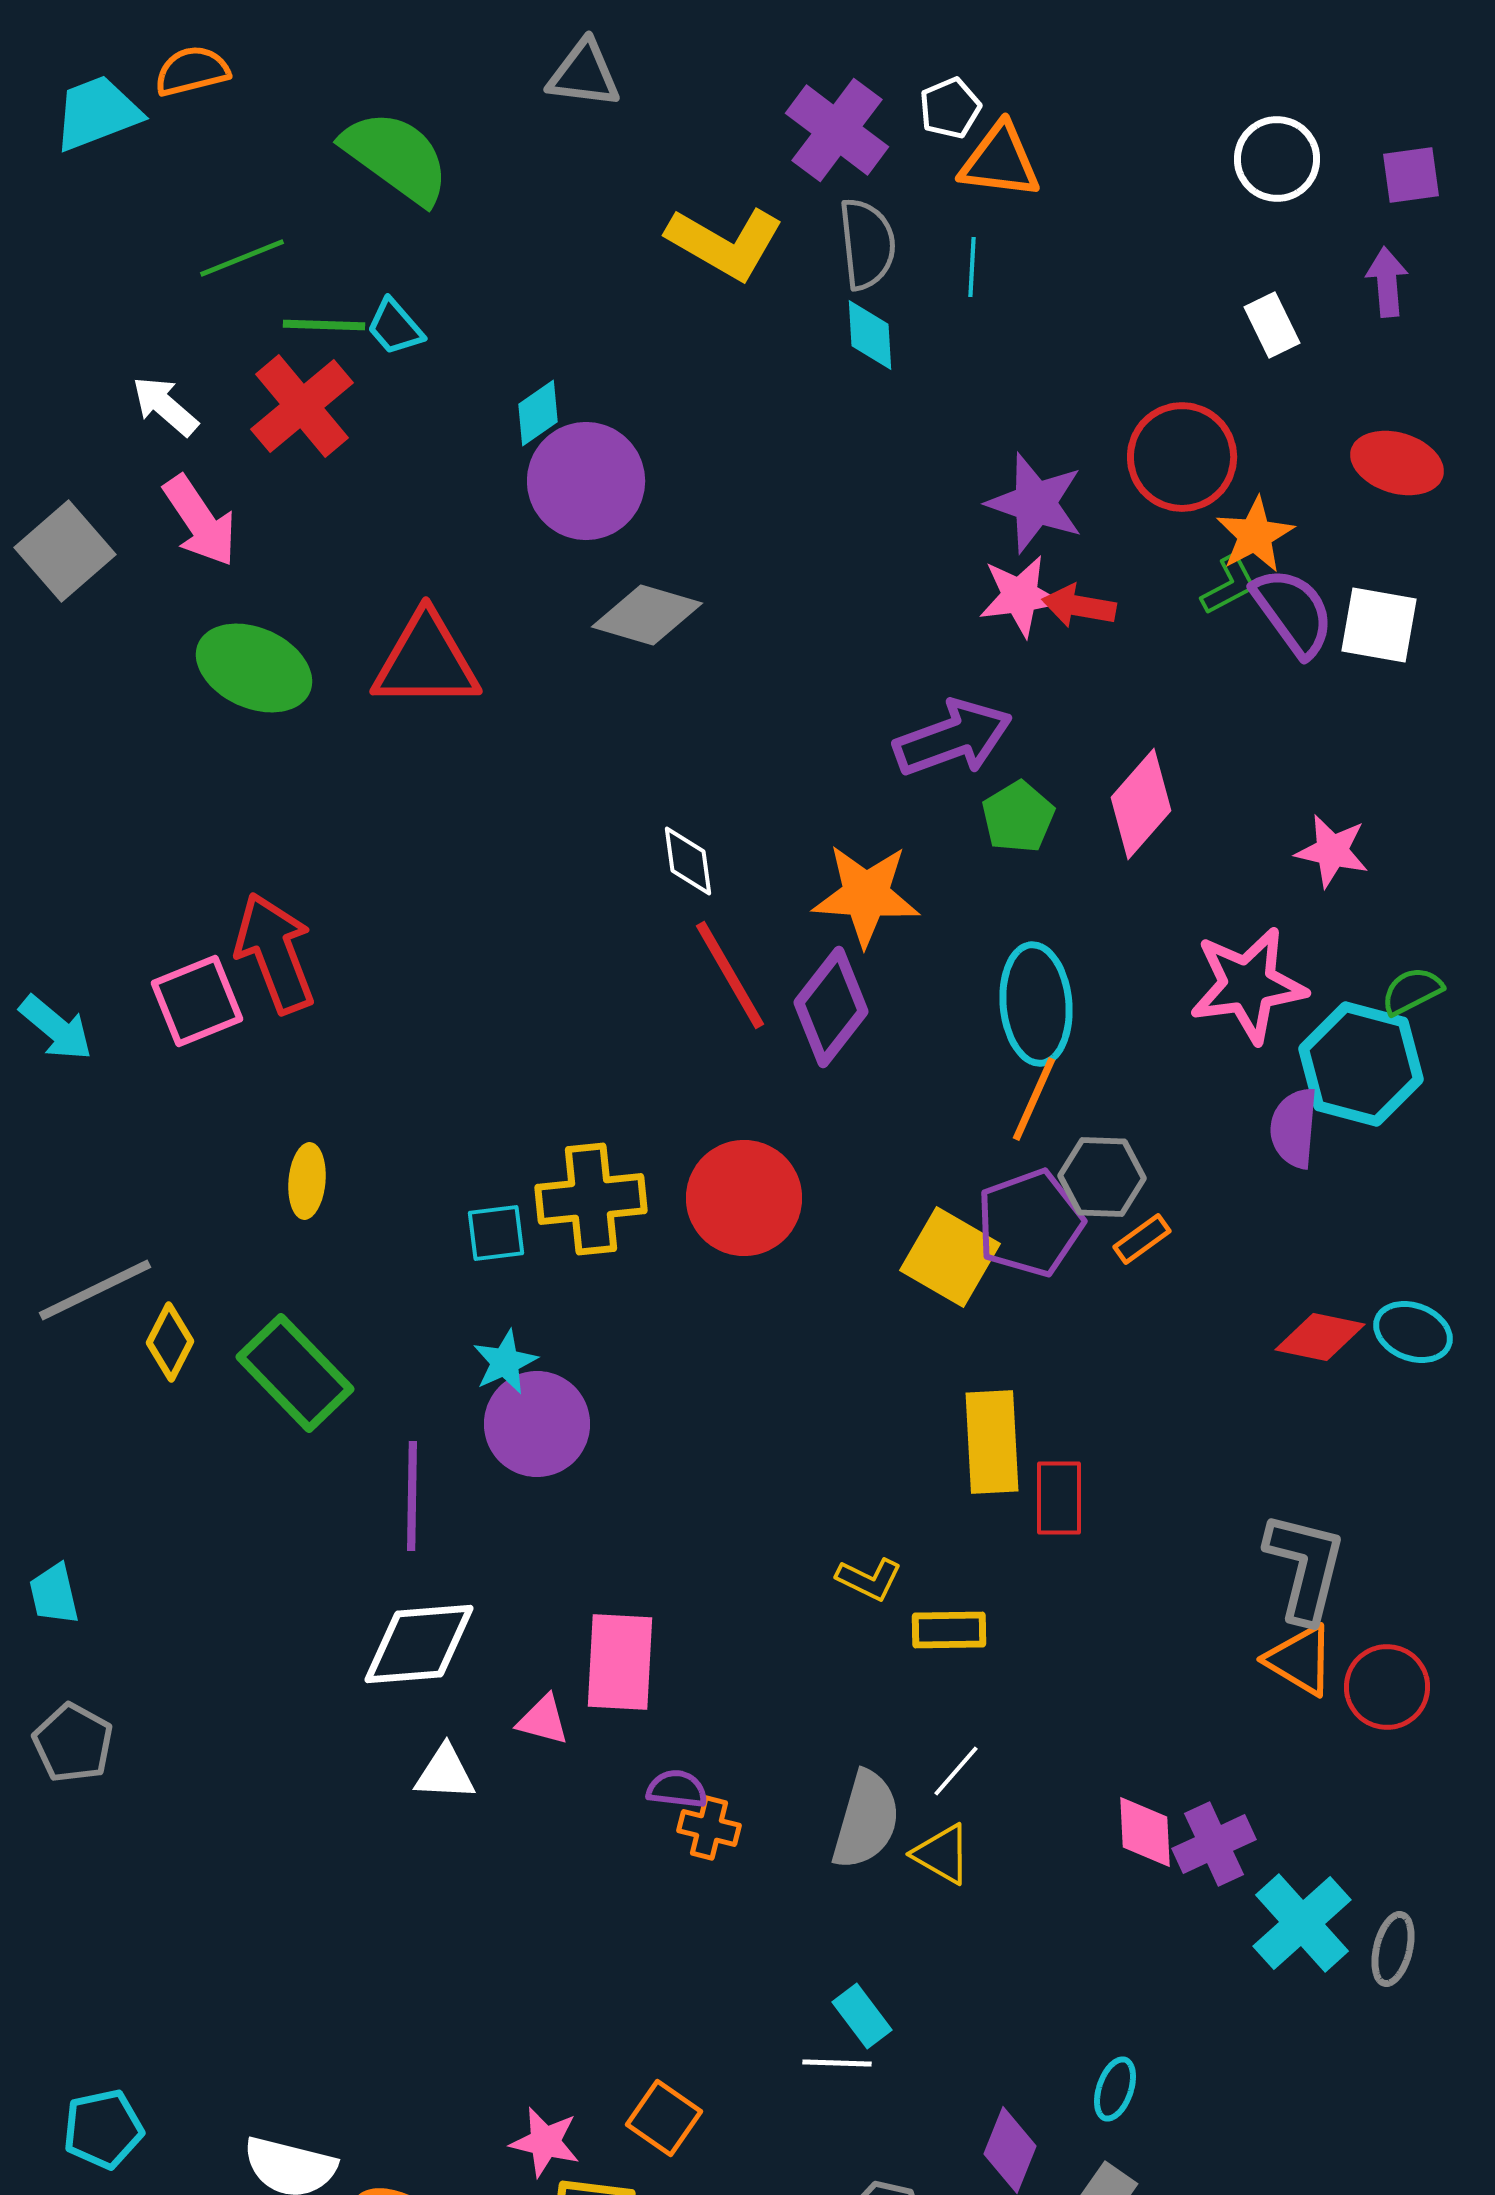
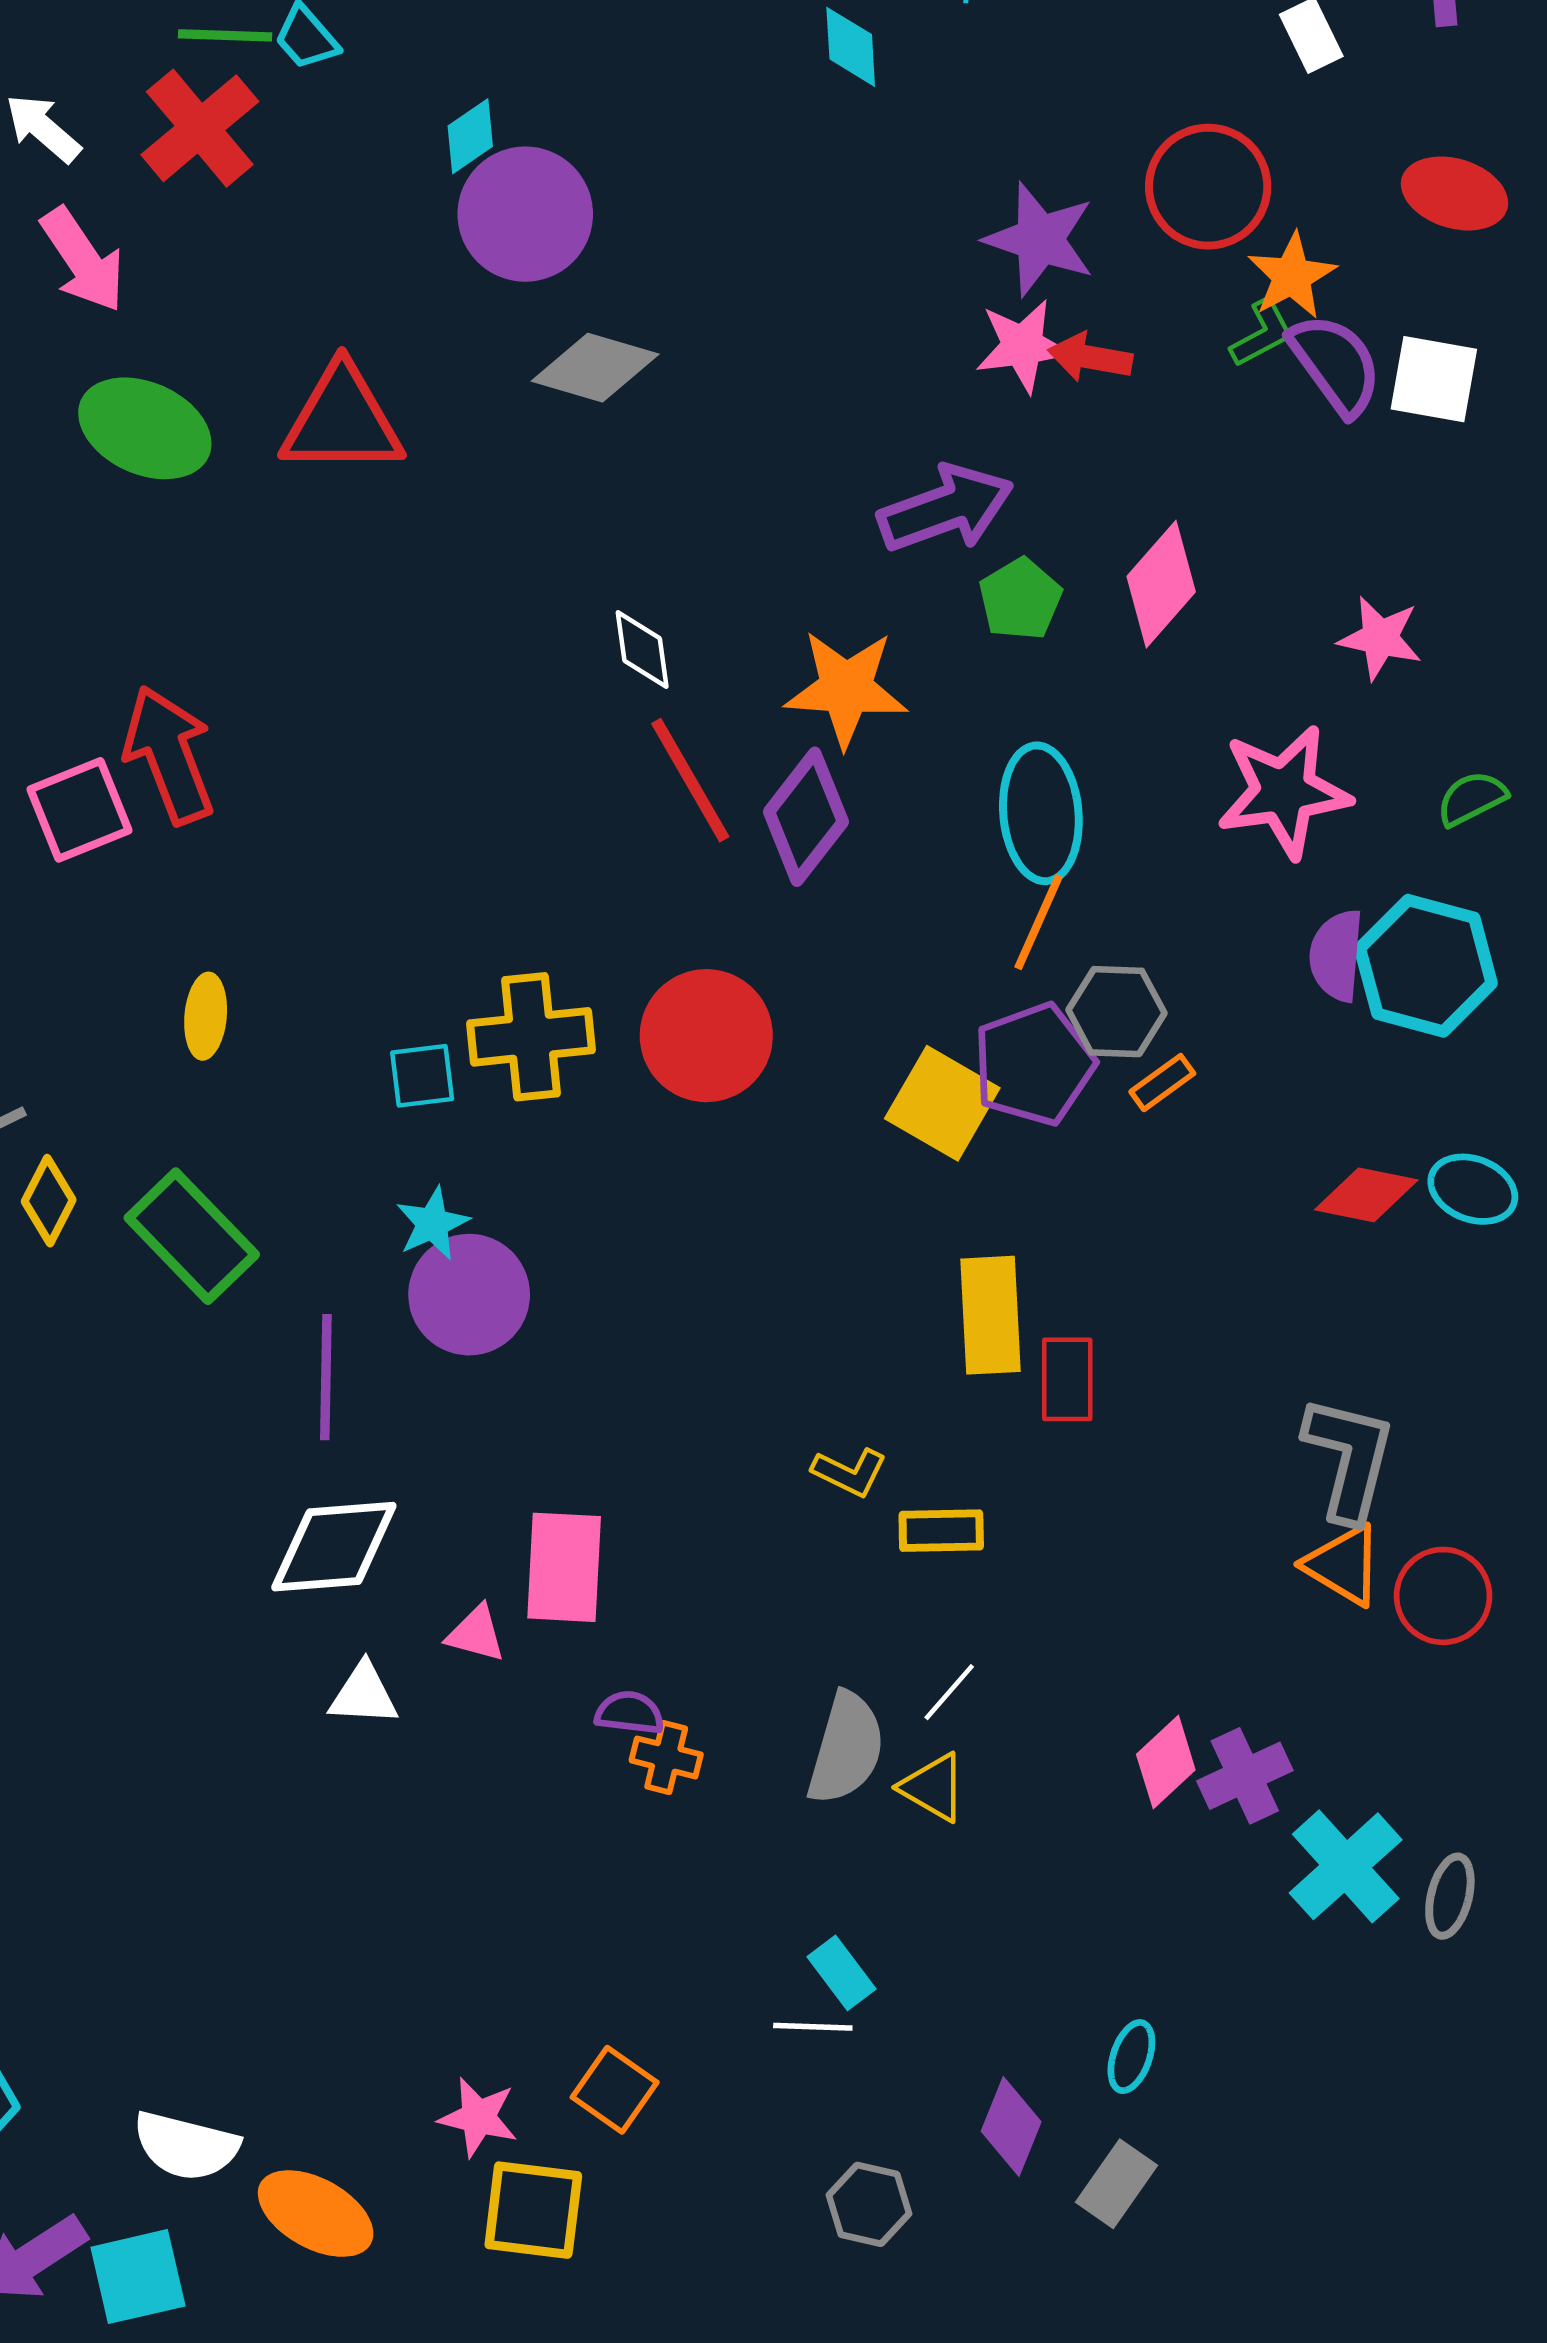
cyan hexagon: (1361, 1064) -> (1426, 966), moved
pink diamond: (1145, 1832) -> (1166, 1762), turned 50

